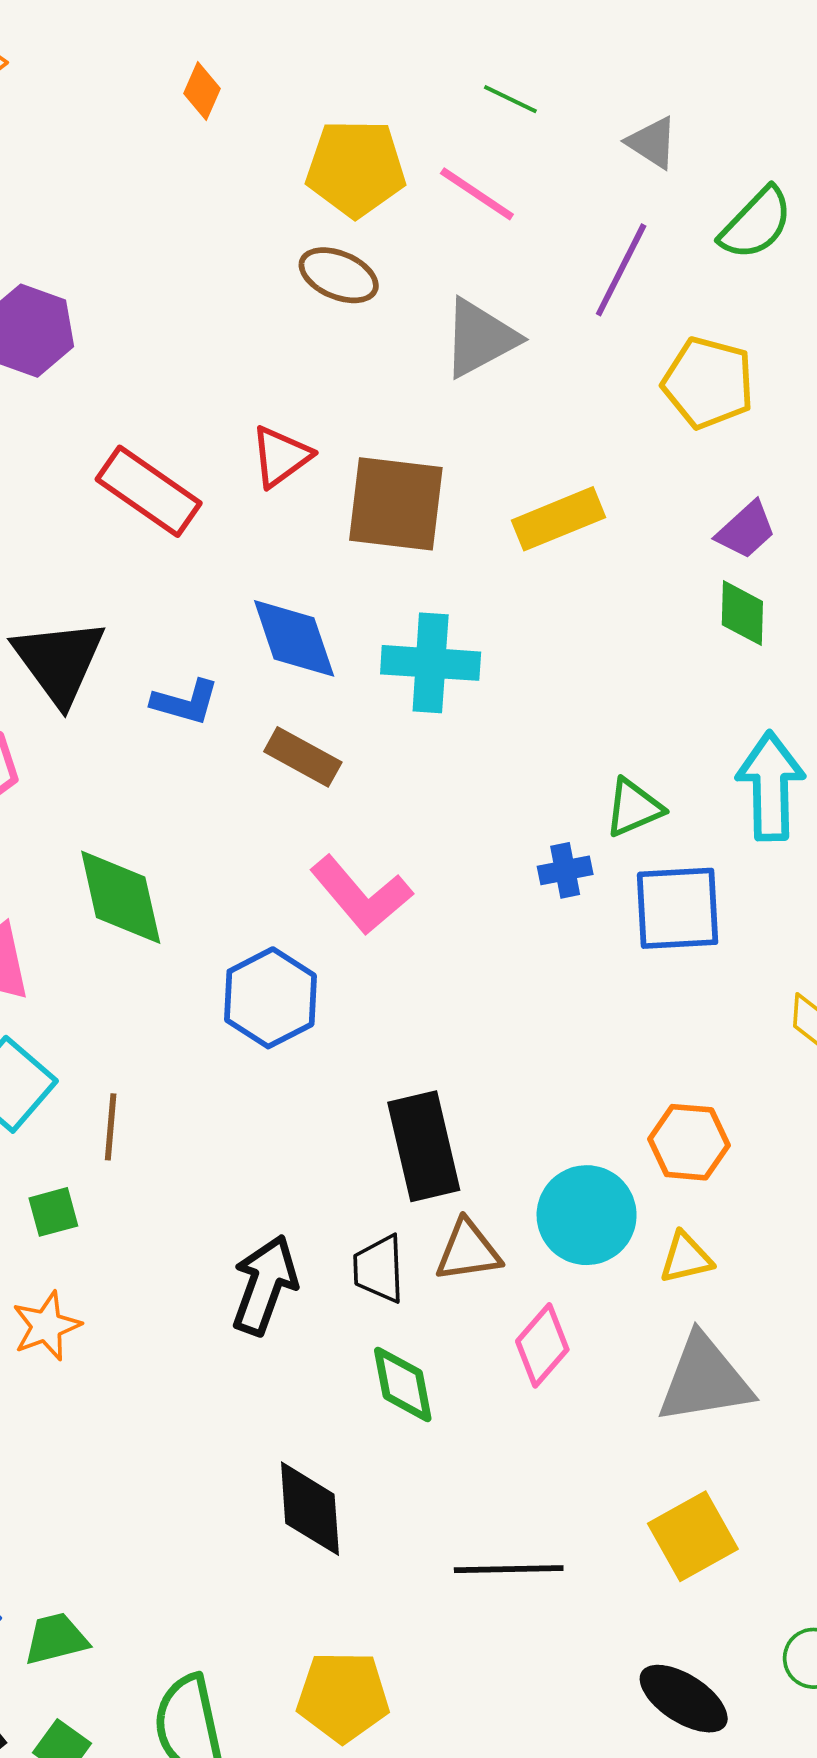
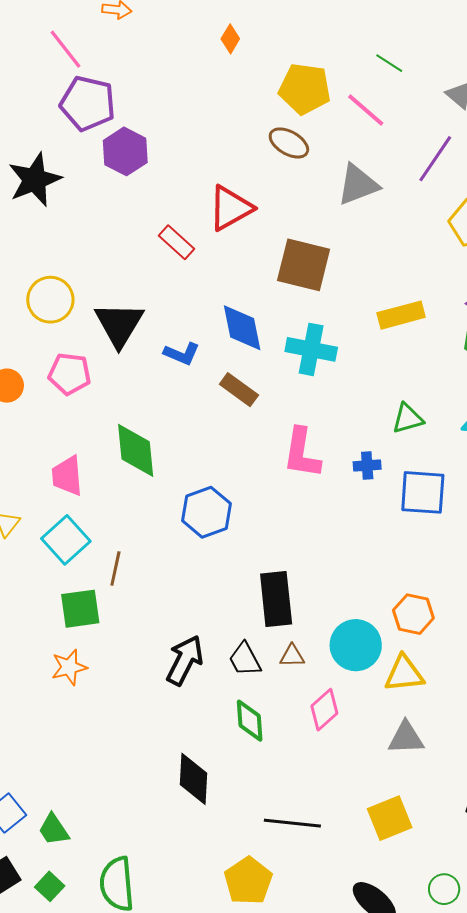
red triangle: (281, 456) -> (230, 208), moved, size x1.4
red rectangle: (149, 491) -> (177, 242), size x0.7
yellow rectangle: (559, 519) -> (401, 315), moved
green triangle: (634, 808) -> (408, 419), moved
pink L-shape: (361, 895) -> (302, 453), moved, turned 42
green square: (53, 1212) -> (80, 609), size x1.6
brown triangle: (468, 1251) -> (292, 656), size x0.7
yellow triangle: (686, 1258) -> (404, 674), size x1.4
black trapezoid: (379, 1269) -> (245, 659), turned -33
gray triangle: (704, 1380) -> (406, 738), size x0.7
green trapezoid: (56, 1639) -> (54, 830), turned -117
yellow pentagon: (343, 1697) -> (248, 881), moved, turned 30

